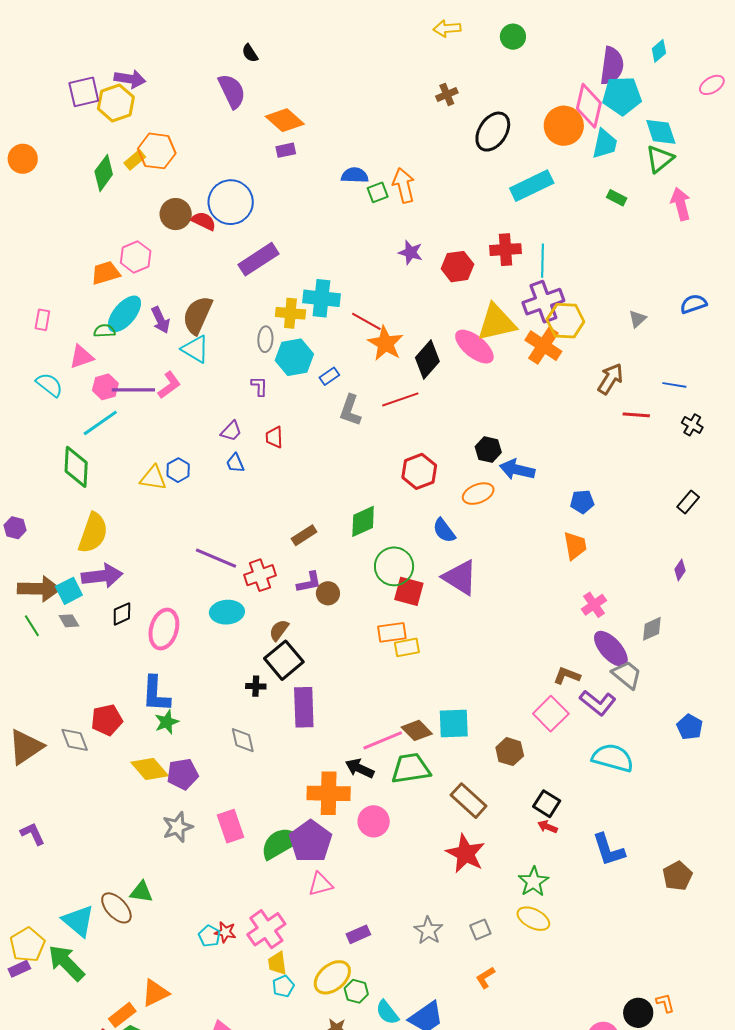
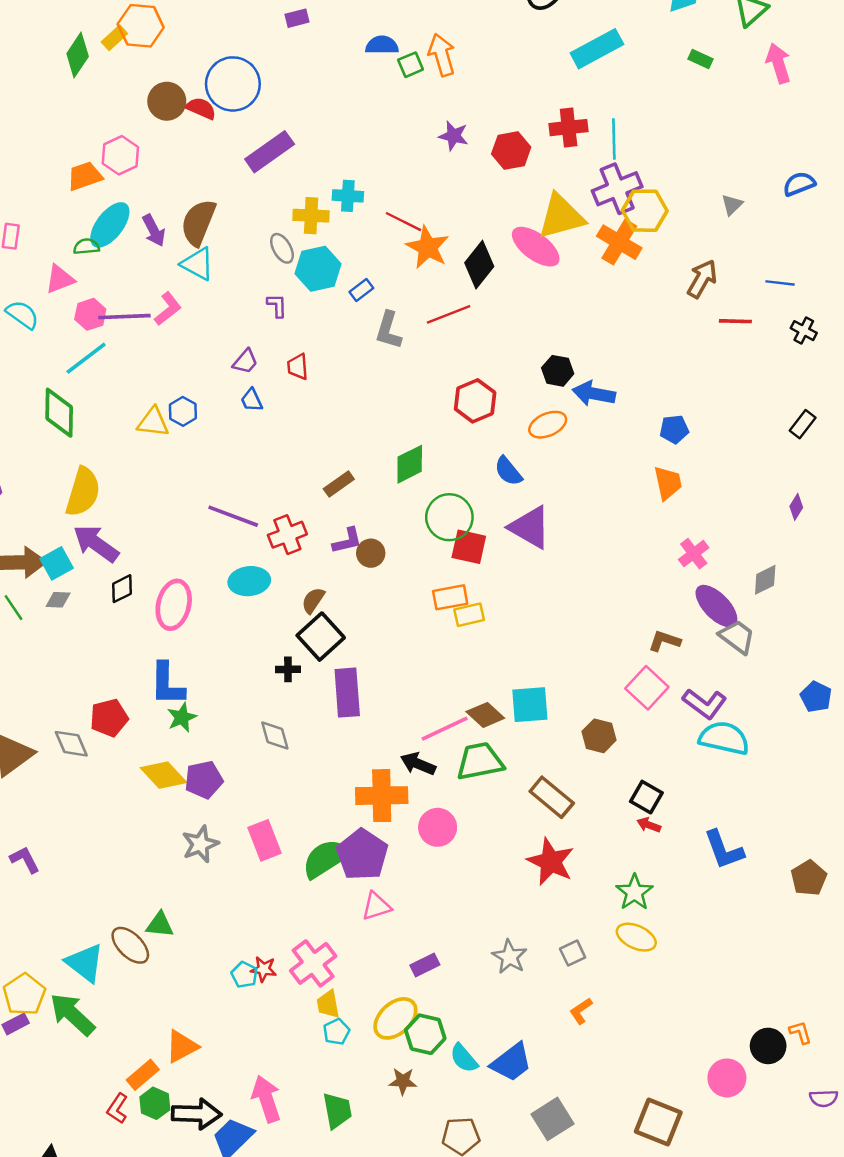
cyan cross: (321, 298) -> (348, 196), size x0.7
gray ellipse: (265, 339) -> (282, 248), turned -30
purple arrow: (102, 576) -> (96, 544), turned -135
gray diamond: (69, 621) -> (58, 600), turned -55
purple L-shape: (598, 703) -> (705, 704), moved
green hexagon: (356, 991) -> (425, 1034), size x1.4

